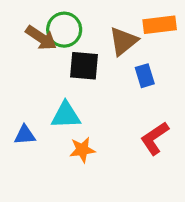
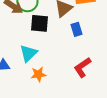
cyan triangle: (66, 115) -> (28, 53), turned -42

